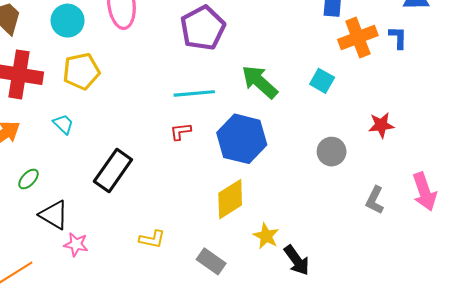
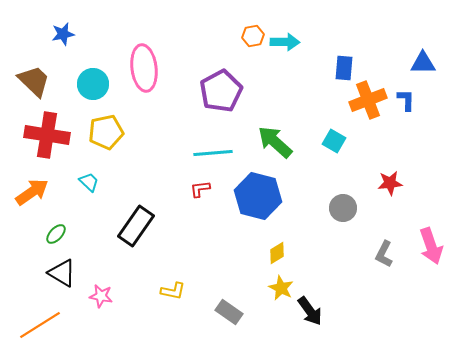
yellow diamond: (230, 199) -> (277, 253), moved, size x0.6
black triangle: (54, 215) -> (62, 273), moved

